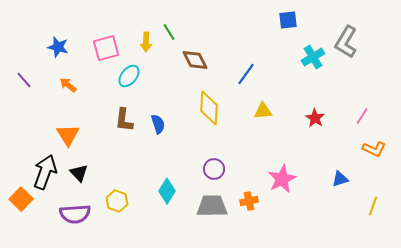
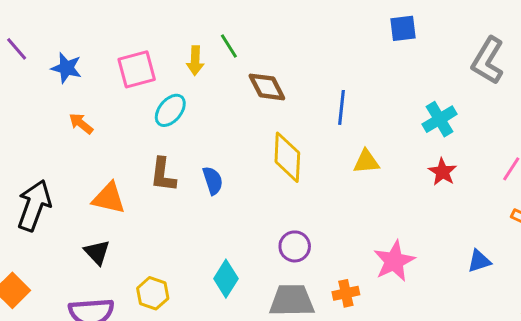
cyan cross: (313, 57) -> (440, 119), moved
blue line: (246, 74) -> (341, 107), turned -30
purple line: (24, 80) -> (17, 49), moved
orange triangle: (68, 135) -> (109, 198), moved, turned -45
black arrow: (45, 172) -> (34, 205), moved

